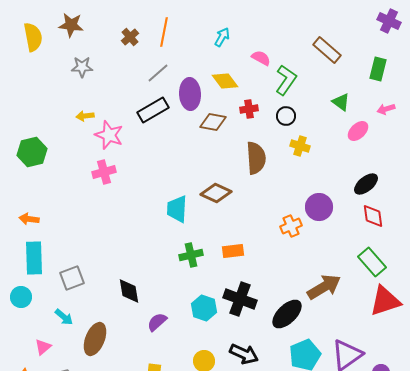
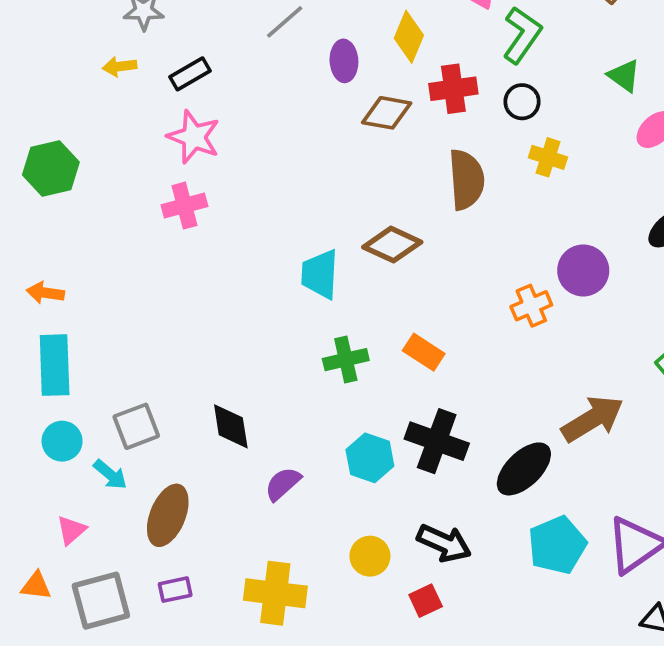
yellow diamond: (225, 81) -> (409, 37), turned 60
purple ellipse: (190, 94) -> (344, 61), size x0.7
red cross: (249, 109) -> (453, 89), size x1.4
black rectangle: (153, 110) -> (190, 74), moved, size x0.7
yellow arrow: (85, 116) -> (120, 66), moved
orange rectangle: (233, 251) -> (424, 352), turned 40
gray square: (72, 278) -> (136, 426), moved
cyan circle: (21, 297) -> (62, 441), moved

